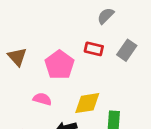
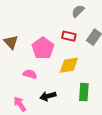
yellow diamond: (87, 103) -> (69, 65), moved

